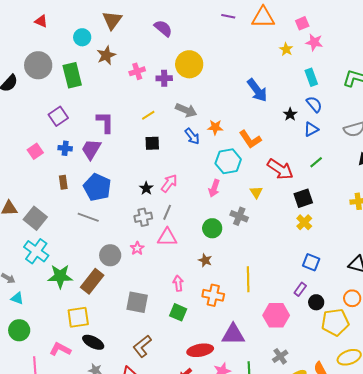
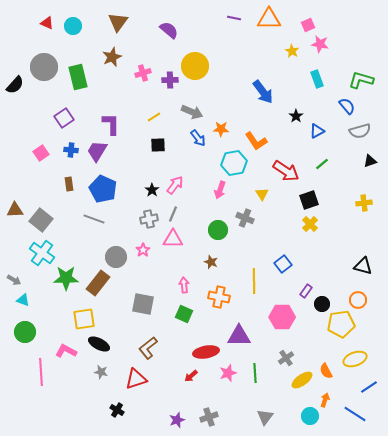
cyan circle: (82, 37) -> (73, 26), moved
blue semicircle: (314, 104) -> (347, 106), moved
blue square: (311, 262) -> (283, 264), moved, turned 30

